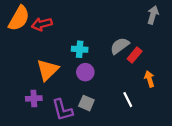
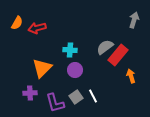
orange semicircle: (19, 18) -> (17, 23), size x0.6
red rectangle: (135, 55) -> (118, 55), size x1.5
white line: (128, 100) -> (93, 96), moved
gray square: (86, 103) -> (76, 97), turned 32

